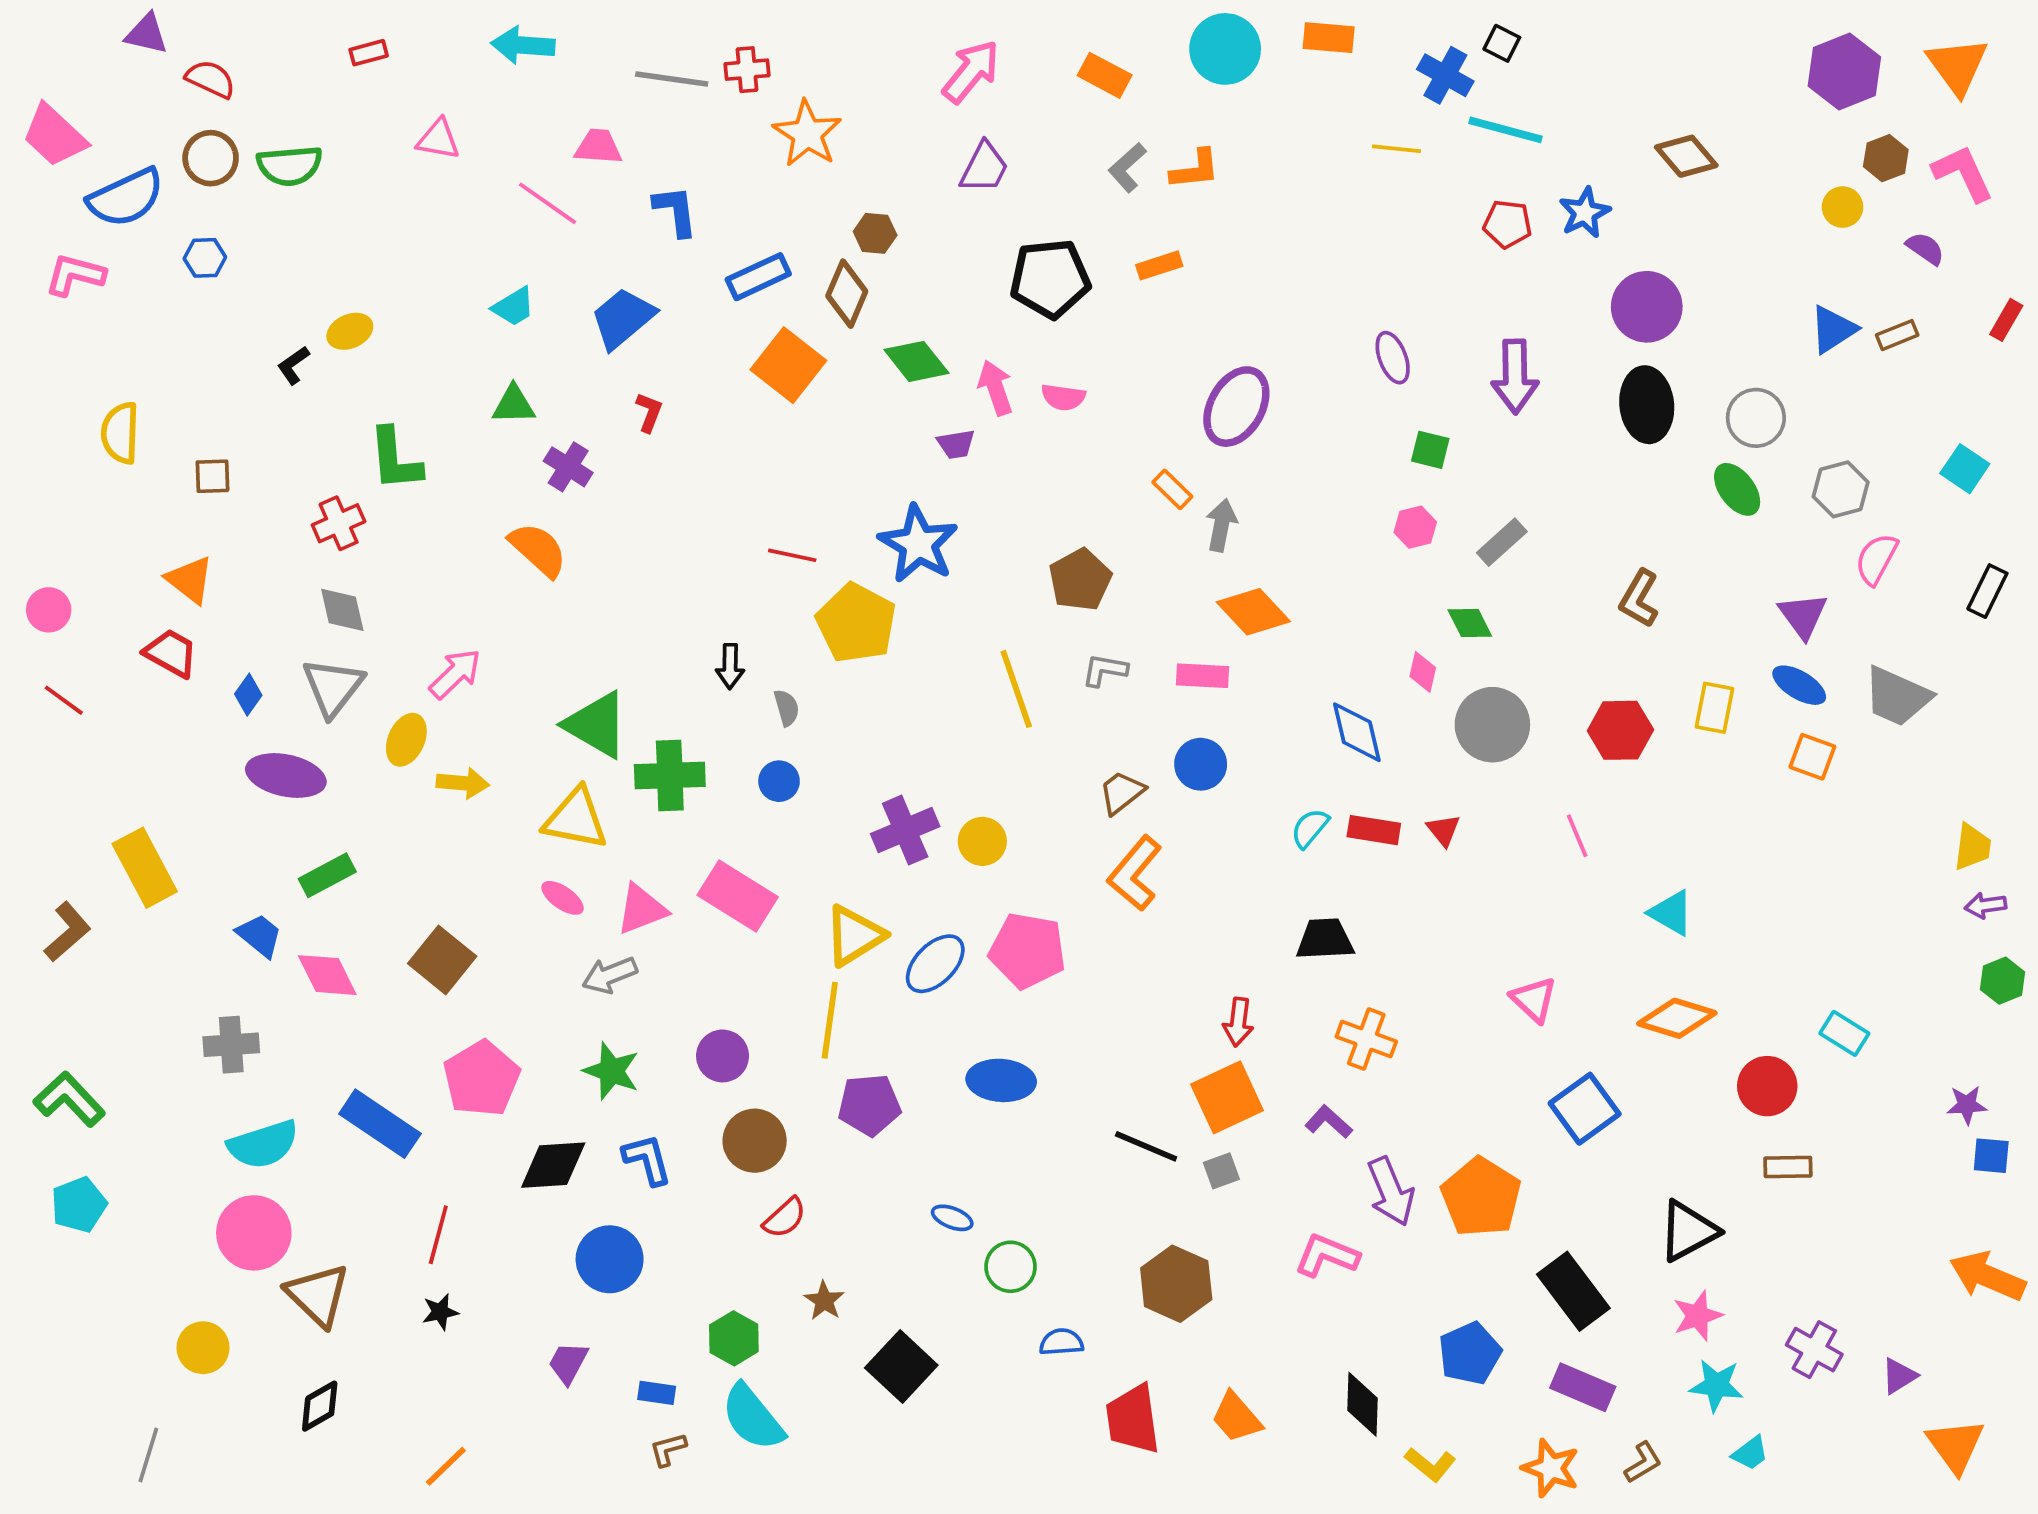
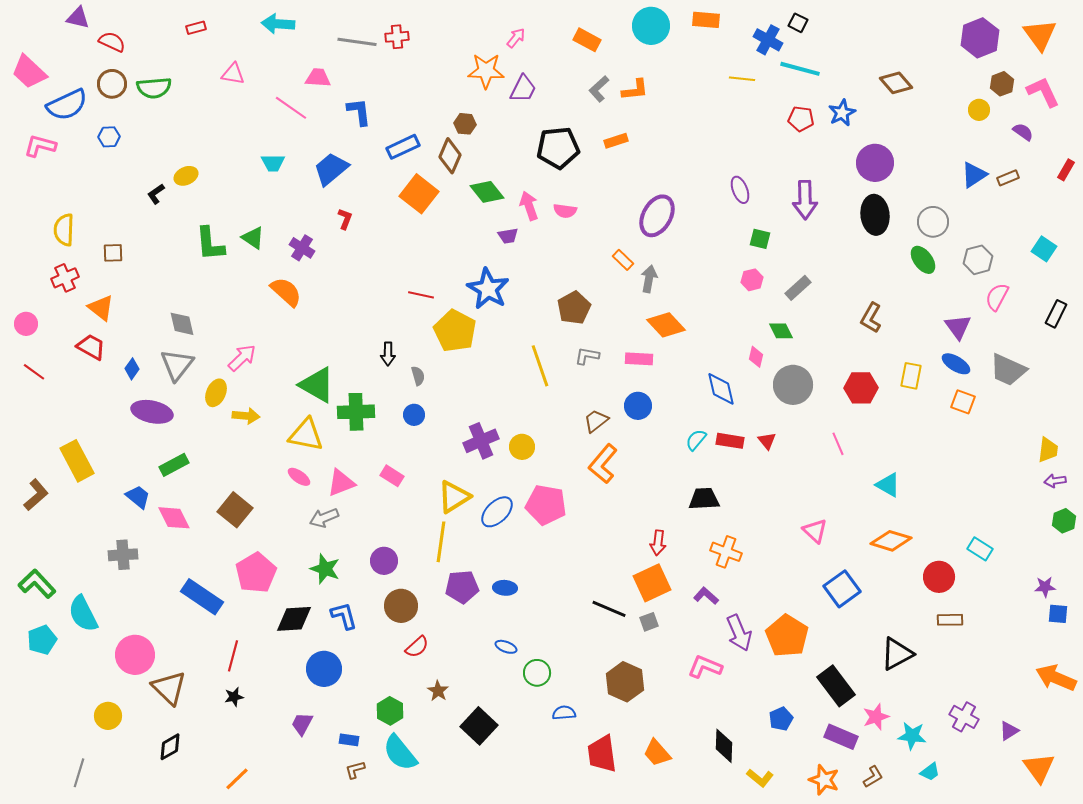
pink arrow: (971, 72) -> (516, 38), size x0.6
orange star: (807, 134) -> (486, 71), moved, turned -30
cyan trapezoid: (514, 307) -> (273, 163), turned 30
green triangle: (514, 405) -> (253, 238), moved, turned 35
red cross: (339, 523) -> (65, 278), moved
pink rectangle: (738, 896) -> (392, 476), size x0.6
blue ellipse: (1001, 1080) -> (505, 588), moved, size x0.7
cyan semicircle: (263, 1144) -> (83, 614), moved, turned 81
pink star: (1698, 1316) -> (876, 717), moved
blue pentagon: (1470, 1353) -> (781, 719), size x0.7

